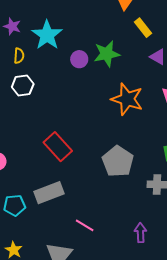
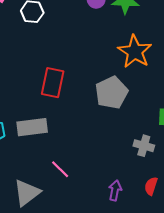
red rectangle: (58, 147) -> (53, 83), turned 40
gray pentagon: (118, 161) -> (111, 93), moved

